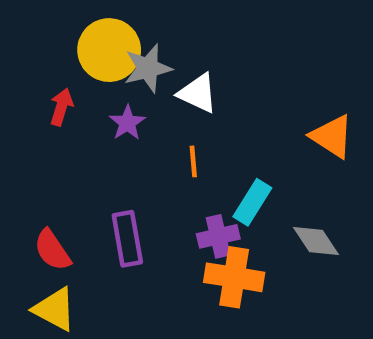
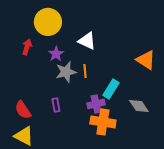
gray star: (148, 68) -> (66, 72), moved
purple rectangle: (127, 239) -> (56, 105), size x0.6

